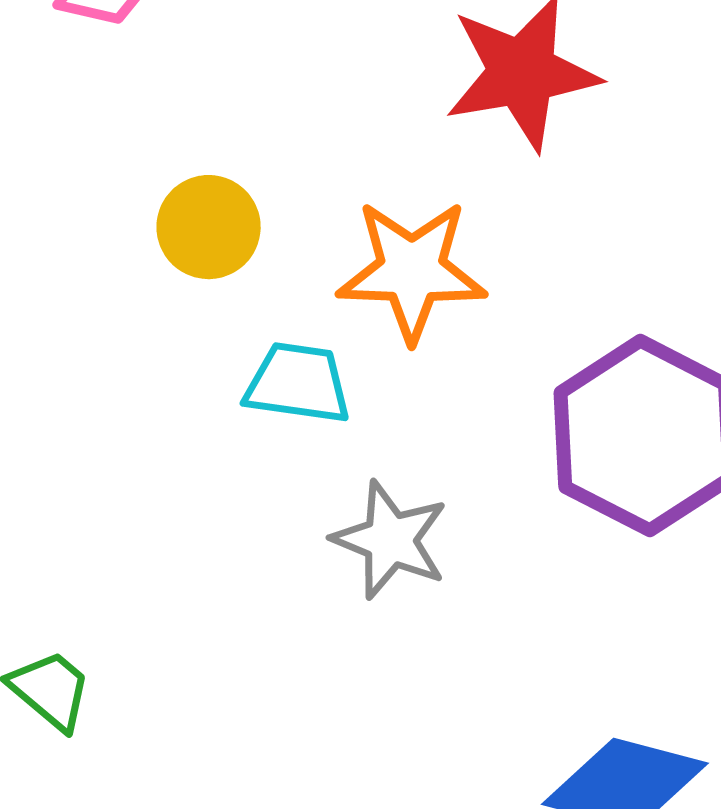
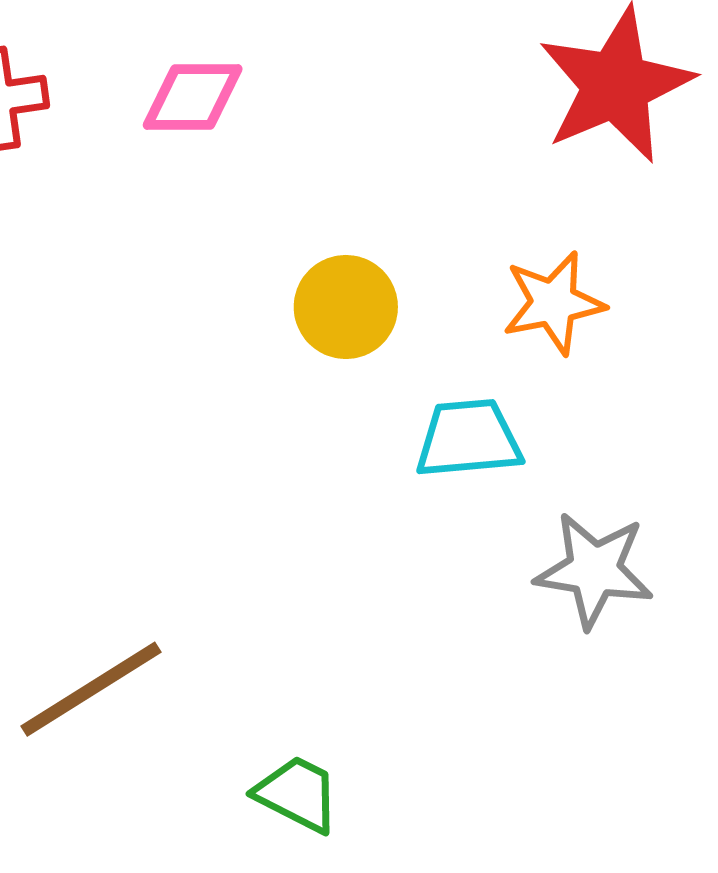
orange star: (412, 270) -> (554, 303), size x0.7

